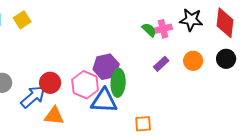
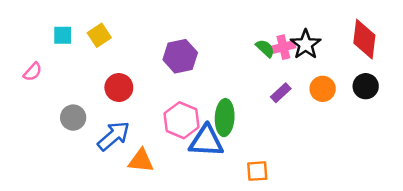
black star: (191, 20) -> (306, 44), moved, turned 30
purple hexagon: (106, 67) -> (180, 56), moved
red circle: (50, 83) -> (119, 88), moved

